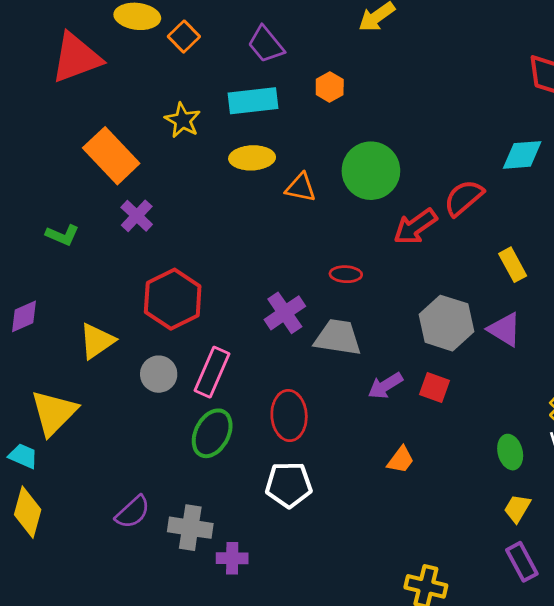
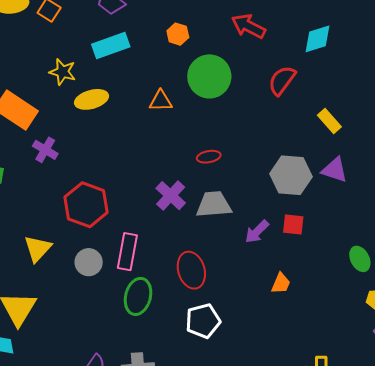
orange hexagon: (330, 87) -> (178, 34), moved
yellow ellipse: (252, 158) -> (92, 99), moved
red arrow: (415, 227) -> (248, 26), moved, turned 76

